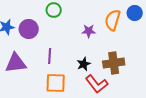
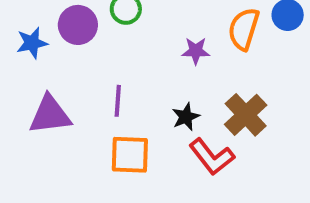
purple circle: (29, 29) -> (78, 25), moved
brown cross: (114, 63) -> (246, 115), turned -35

